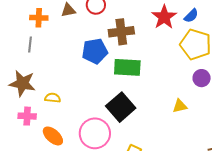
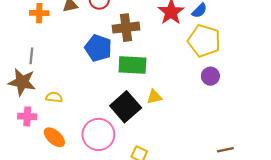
gray line: (30, 45) -> (31, 56), moved
blue pentagon: (95, 51) -> (98, 48), turned 30
yellow triangle: (180, 106) -> (154, 97), moved

